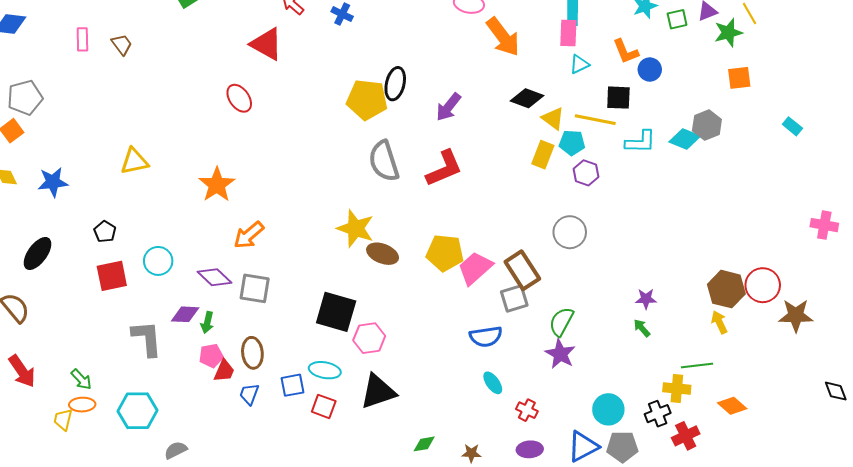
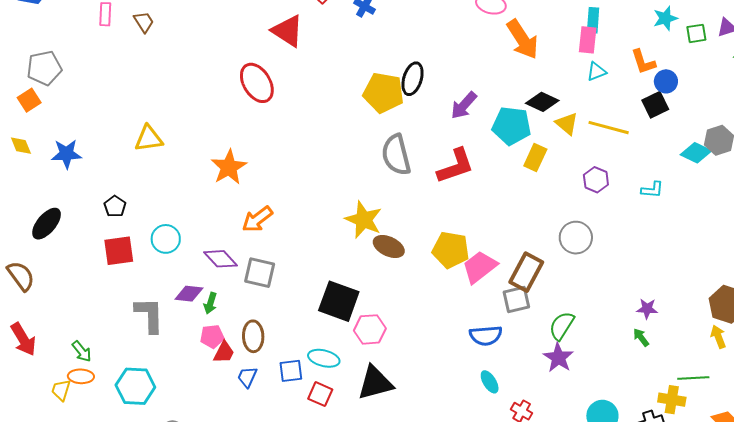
red ellipse: (239, 98) -> (257, 83), size x1.4
black square: (618, 98) -> (655, 105), moved, turned -32
cyan L-shape: (640, 142) -> (652, 190), moved, size x0.7
cyan pentagon: (572, 143) -> (511, 126), moved, size x1.5
yellow rectangle: (543, 155) -> (535, 158), moved
brown rectangle: (522, 270) -> (526, 272), turned 57

